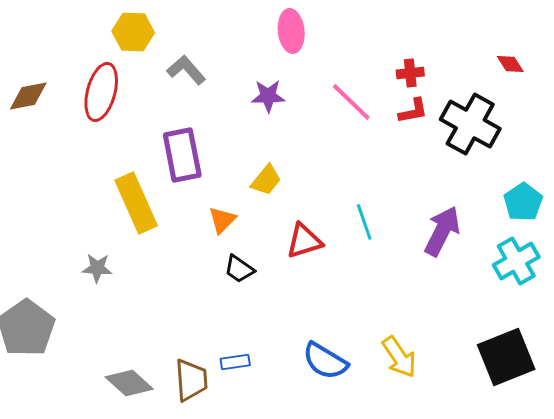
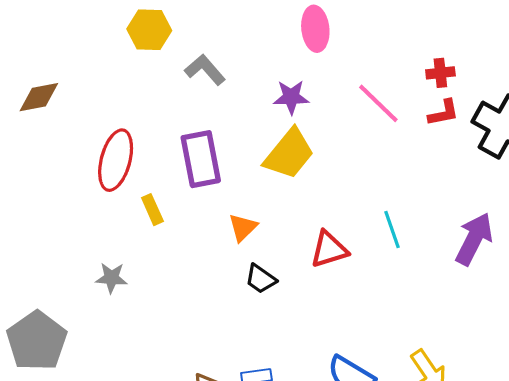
red ellipse: (101, 92) -> (116, 160), moved
yellow trapezoid: (266, 180) -> (289, 154), moved, size x1.6
yellow rectangle: (136, 203) -> (152, 210), size x0.5

